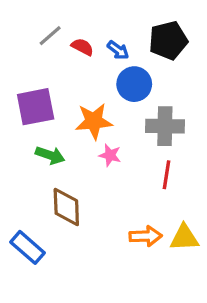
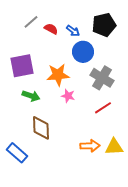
gray cross: (165, 126) -> (102, 78), turned 30
red line: (167, 175) -> (103, 108), turned 48

